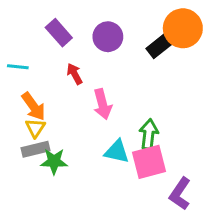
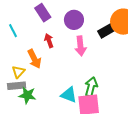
cyan line: (18, 67) -> (13, 31), turned 48
pink arrow: (102, 104) -> (81, 46), moved
orange arrow: (34, 106) -> (34, 59), moved

